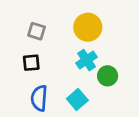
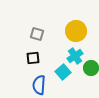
cyan square: (77, 99) -> (63, 72), moved

